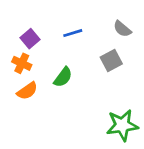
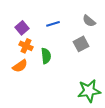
orange cross: (22, 63) -> (26, 46), moved
green semicircle: (63, 77) -> (46, 56), turned -42

